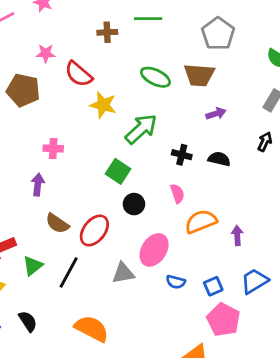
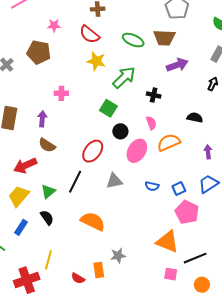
red semicircle: (78, 74) -> (89, 34), moved
purple arrow: (216, 114) -> (177, 65), size x1.5
black semicircle: (219, 159) -> (195, 118), moved
purple arrow: (38, 185) -> (42, 119), moved
brown semicircle: (57, 223) -> (47, 145), moved
purple arrow: (237, 236) -> (208, 152), moved
pink ellipse: (154, 250) -> (137, 151), moved
green triangle: (33, 266) -> (48, 192), moved

